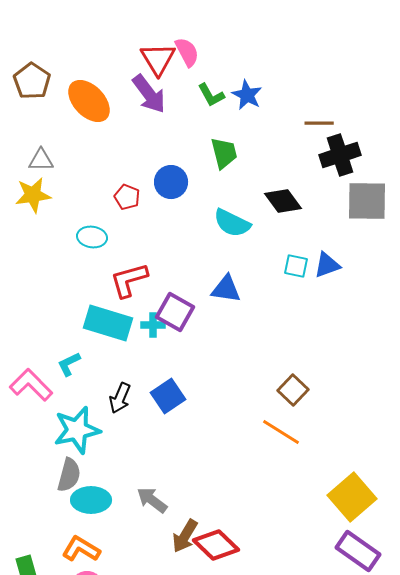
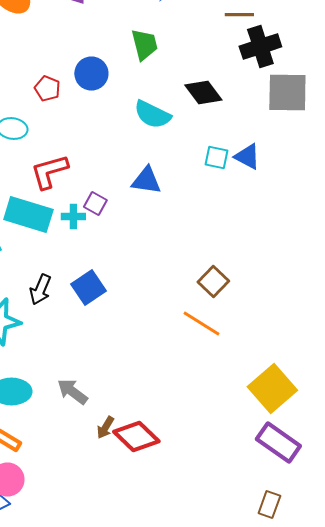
blue triangle: (327, 265) -> (247, 156), turned 48
purple square: (175, 312) -> (95, 204), size x0.6
brown arrow: (185, 536) -> (105, 428), size x0.7

